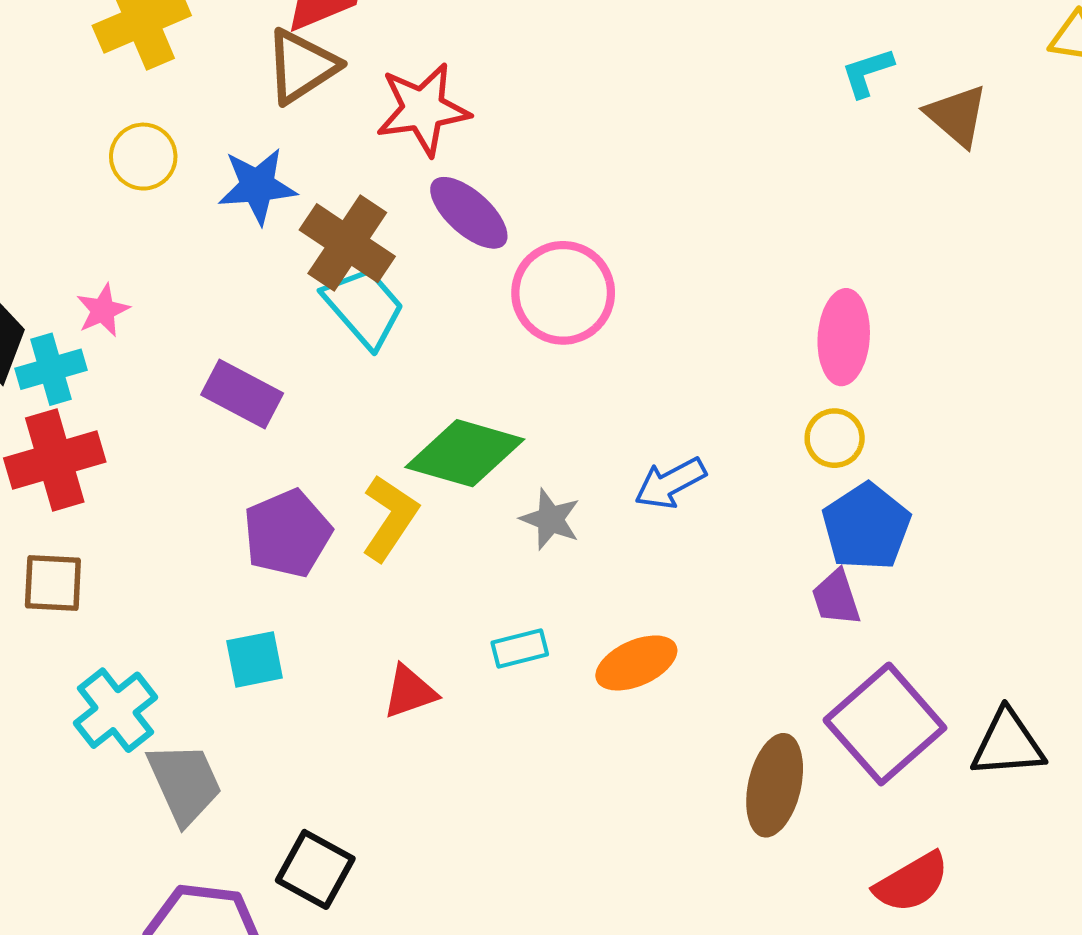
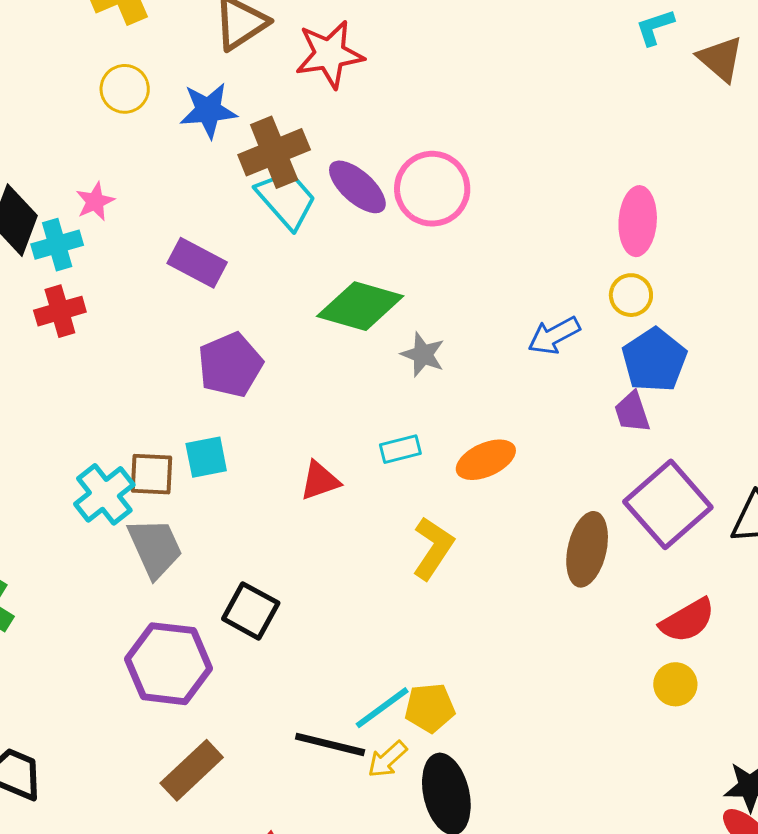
purple ellipse: (469, 213) -> (357, 187), moved
brown cross: (347, 243) -> (274, 152), turned 34
red cross: (55, 460) -> (60, 311), size x0.7
blue arrow: (670, 483) -> (554, 336), moved
yellow L-shape: (390, 518) -> (433, 548), moved
brown square: (53, 583) -> (152, 474), moved

